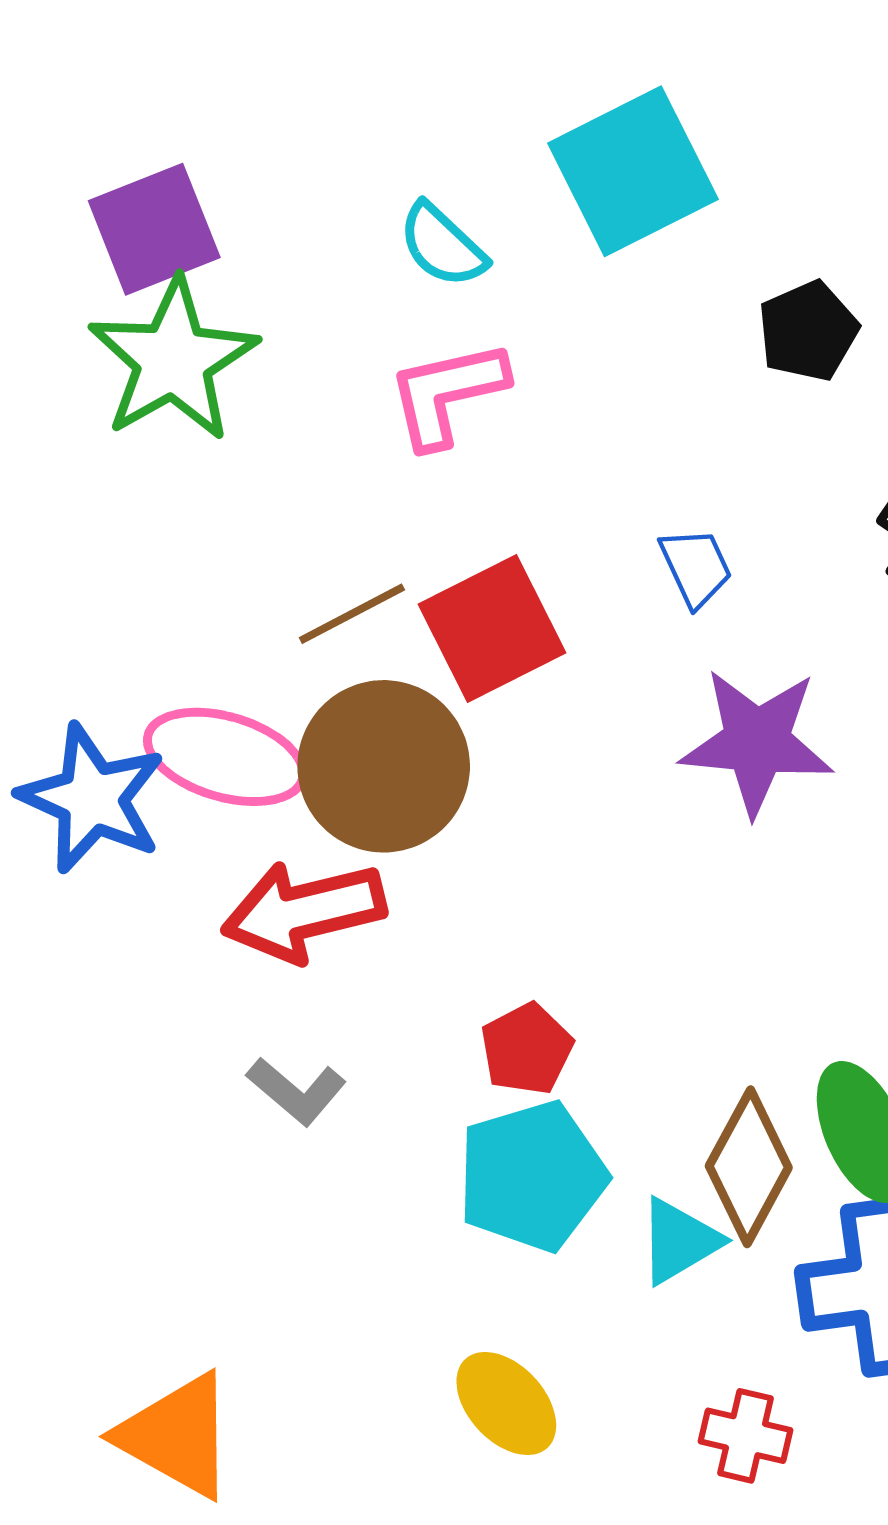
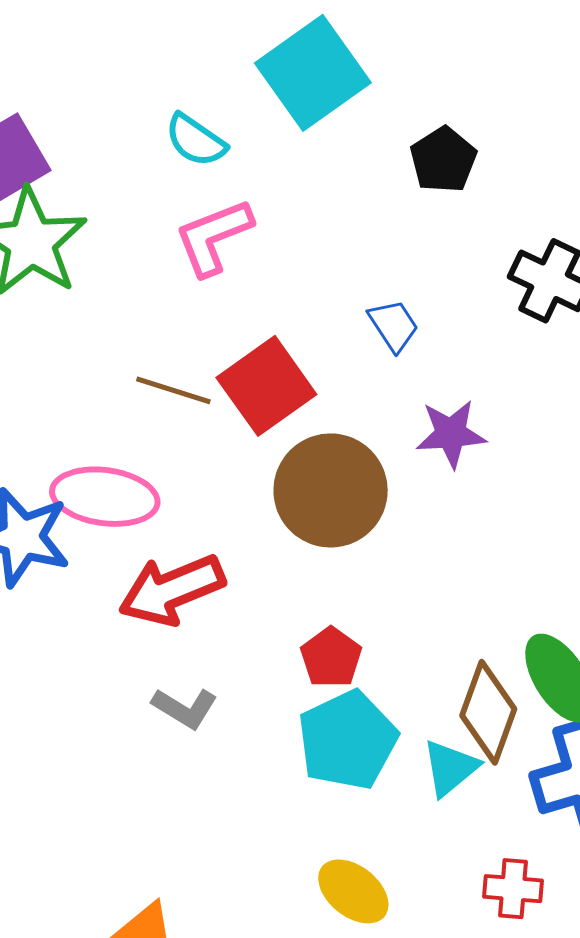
brown line: (352, 614) -> (173, 390), turned 54
purple star: (757, 742) -> (451, 434), size x0.7
brown circle: (384, 766) -> (331, 490), moved

